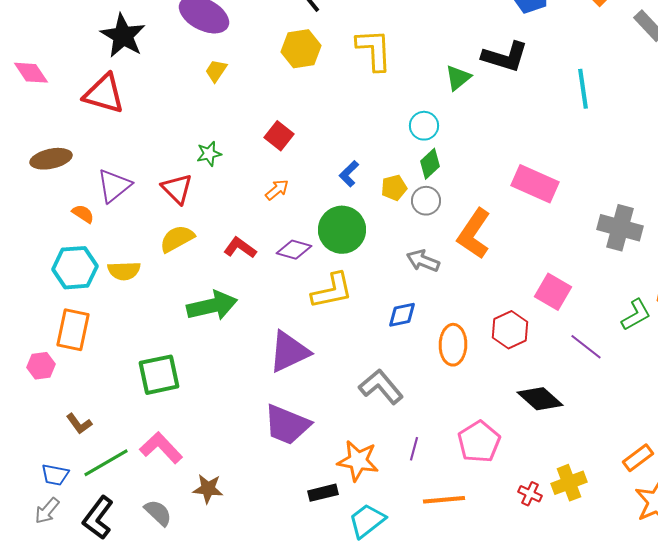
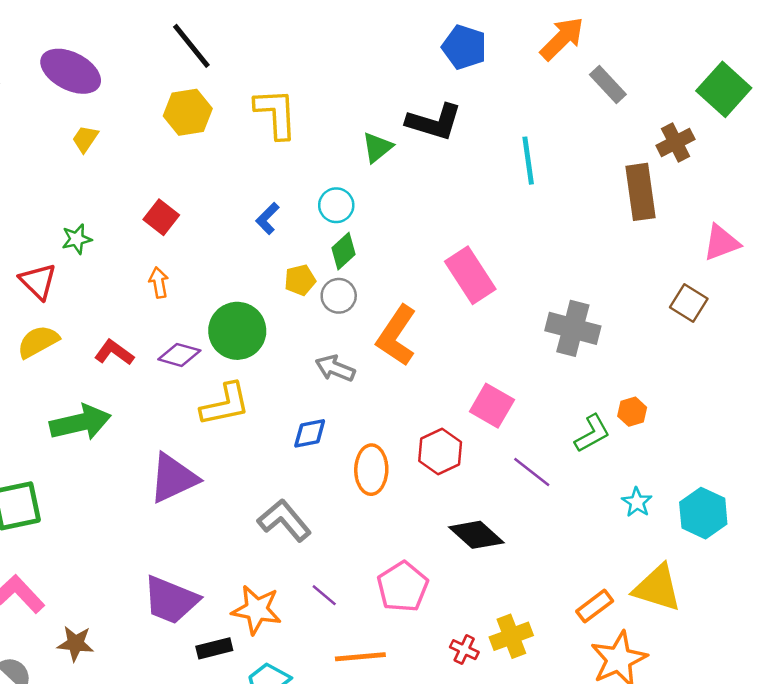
blue L-shape: (349, 174) -> (267, 219), moved
pink rectangle: (535, 184) -> (470, 275), turned 33
orange arrow: (277, 190) -> (159, 283), turned -60
purple trapezoid: (287, 425) -> (171, 600), moved
purple line: (414, 449) -> (324, 595), turned -65

